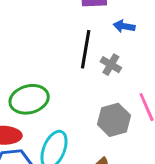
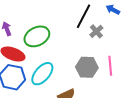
green ellipse: (29, 99) -> (37, 36), turned -30

